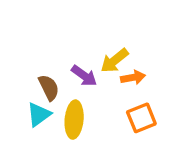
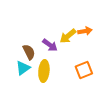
orange arrow: (133, 77) -> (85, 31), moved

